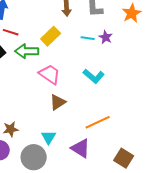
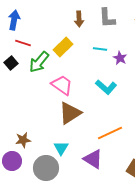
purple star: (106, 37) -> (120, 58), moved
green arrow: (27, 51) -> (39, 62), turned -50
brown triangle: (58, 102) -> (70, 113), size x1.4

